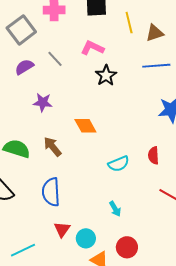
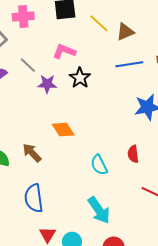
yellow line: (129, 23) -> (99, 23), turned -30
purple star: (43, 102) -> (47, 84), moved
cyan semicircle: (119, 164) -> (99, 165), turned 90
cyan arrow: (115, 209) -> (99, 210), size x1.8

